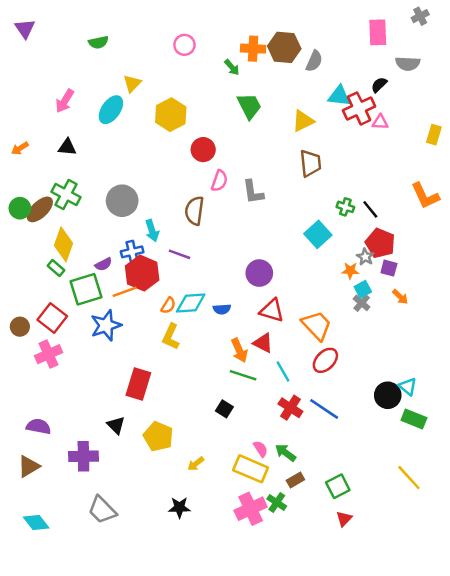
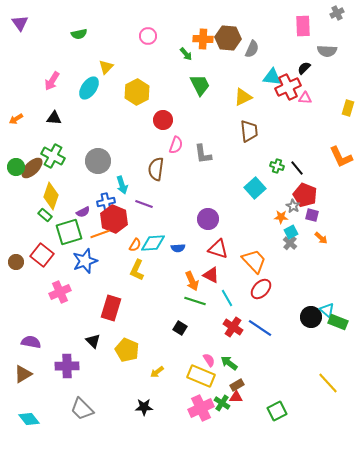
pink cross: (49, 354) -> (60, 292), moved
green rectangle: (414, 419) -> (338, 322), moved
green square: (338, 486) -> (277, 411), moved
red triangle: (344, 519) -> (236, 397), moved, turned 48

